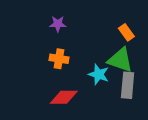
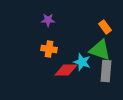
red diamond: (64, 97) -> (66, 70), moved

